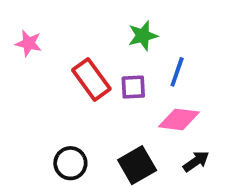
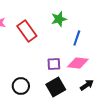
red rectangle: (91, 79) -> (27, 31), moved
purple square: (133, 87) -> (54, 64), moved

